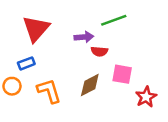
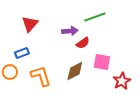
red triangle: (36, 29) -> (30, 24), size x0.7
red semicircle: (99, 51) -> (83, 43), turned -40

